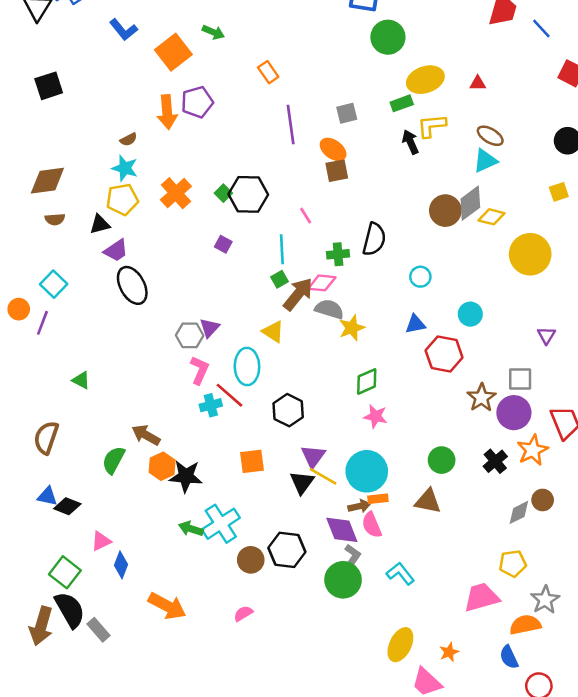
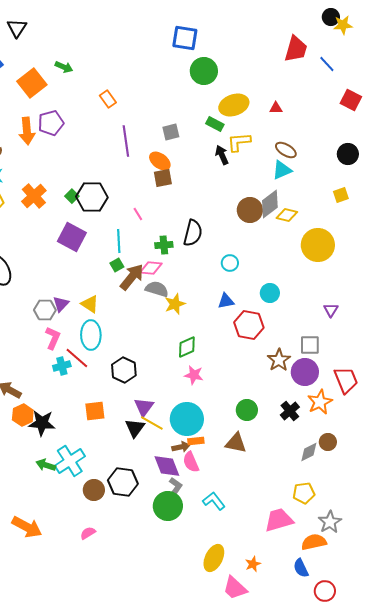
green rectangle: (402, 103) -> (215, 124), turned 48
purple square: (223, 244) -> (72, 237), size x2.0
yellow triangle: (273, 332) -> (90, 304), moved

